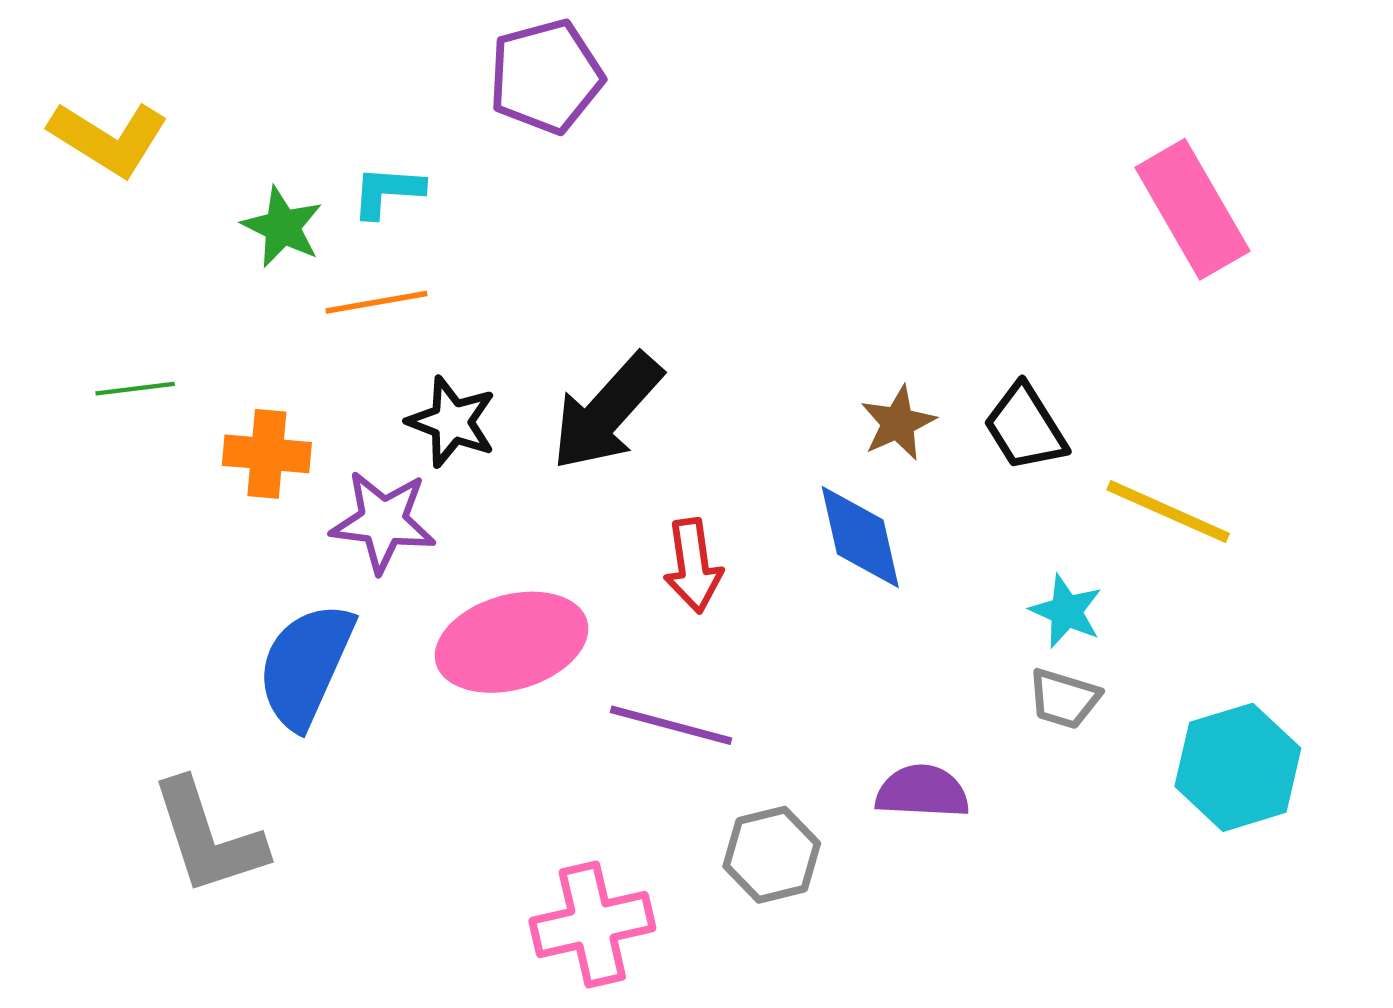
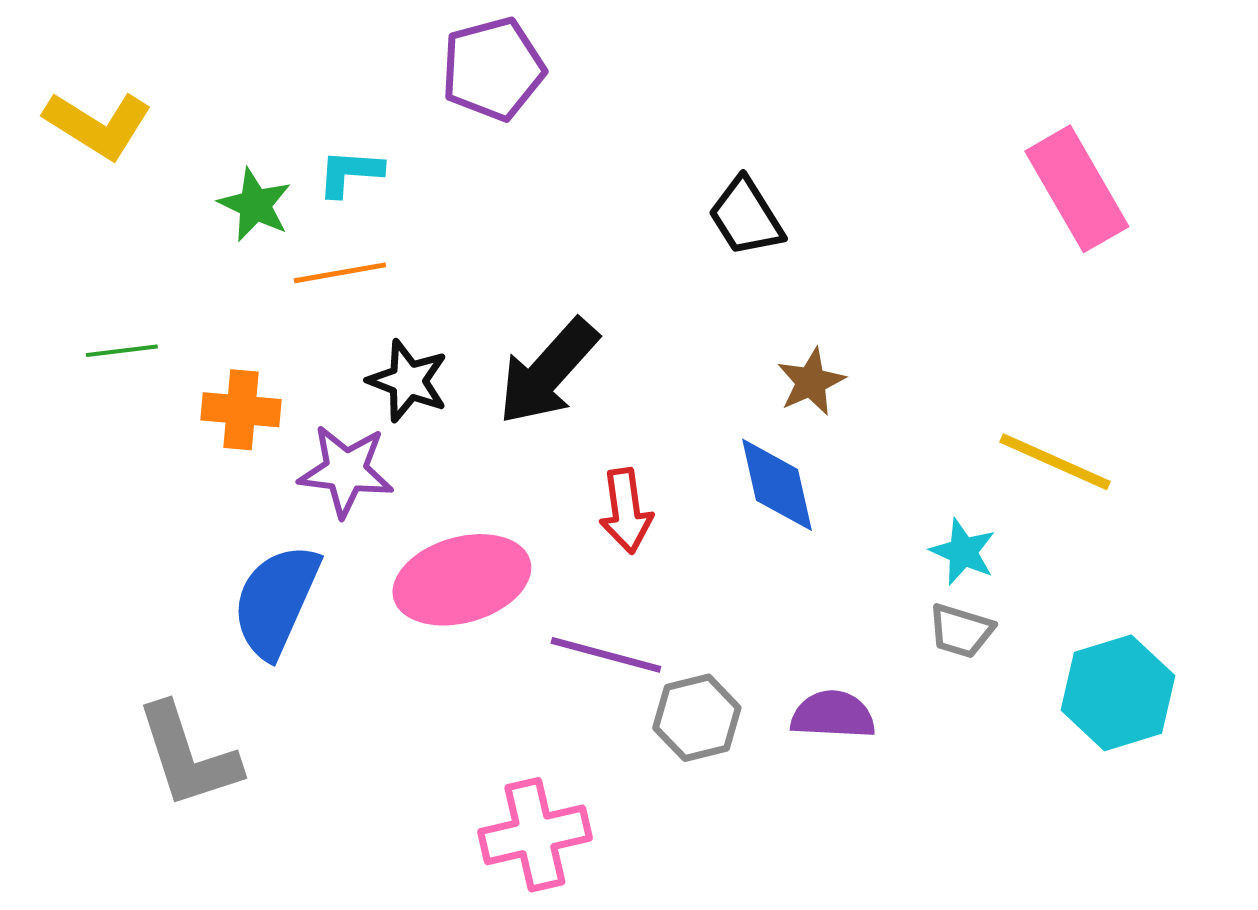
black trapezoid: (1025, 427) -> (746, 217), moved
gray hexagon: (772, 855) -> (697, 718), moved

